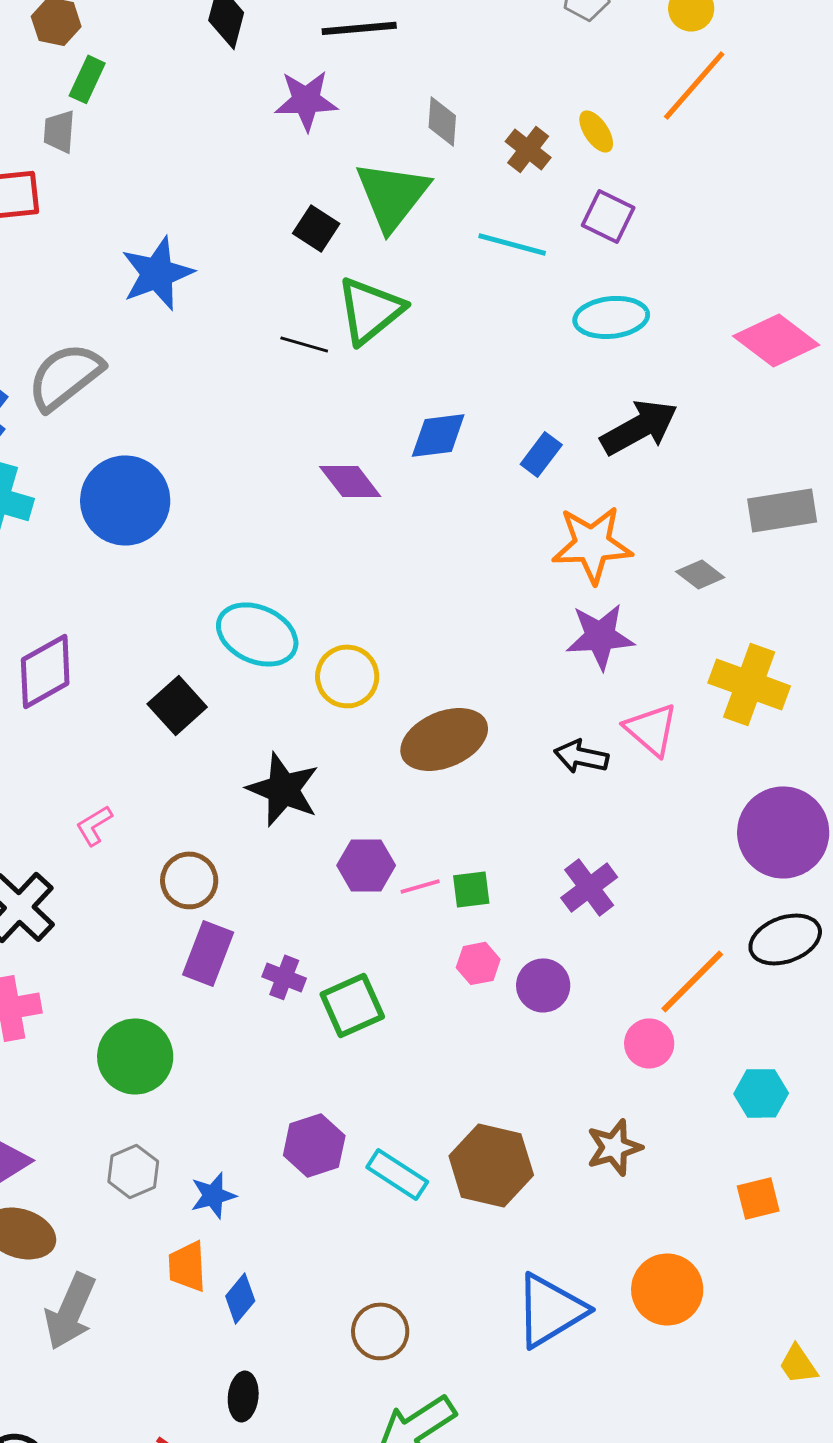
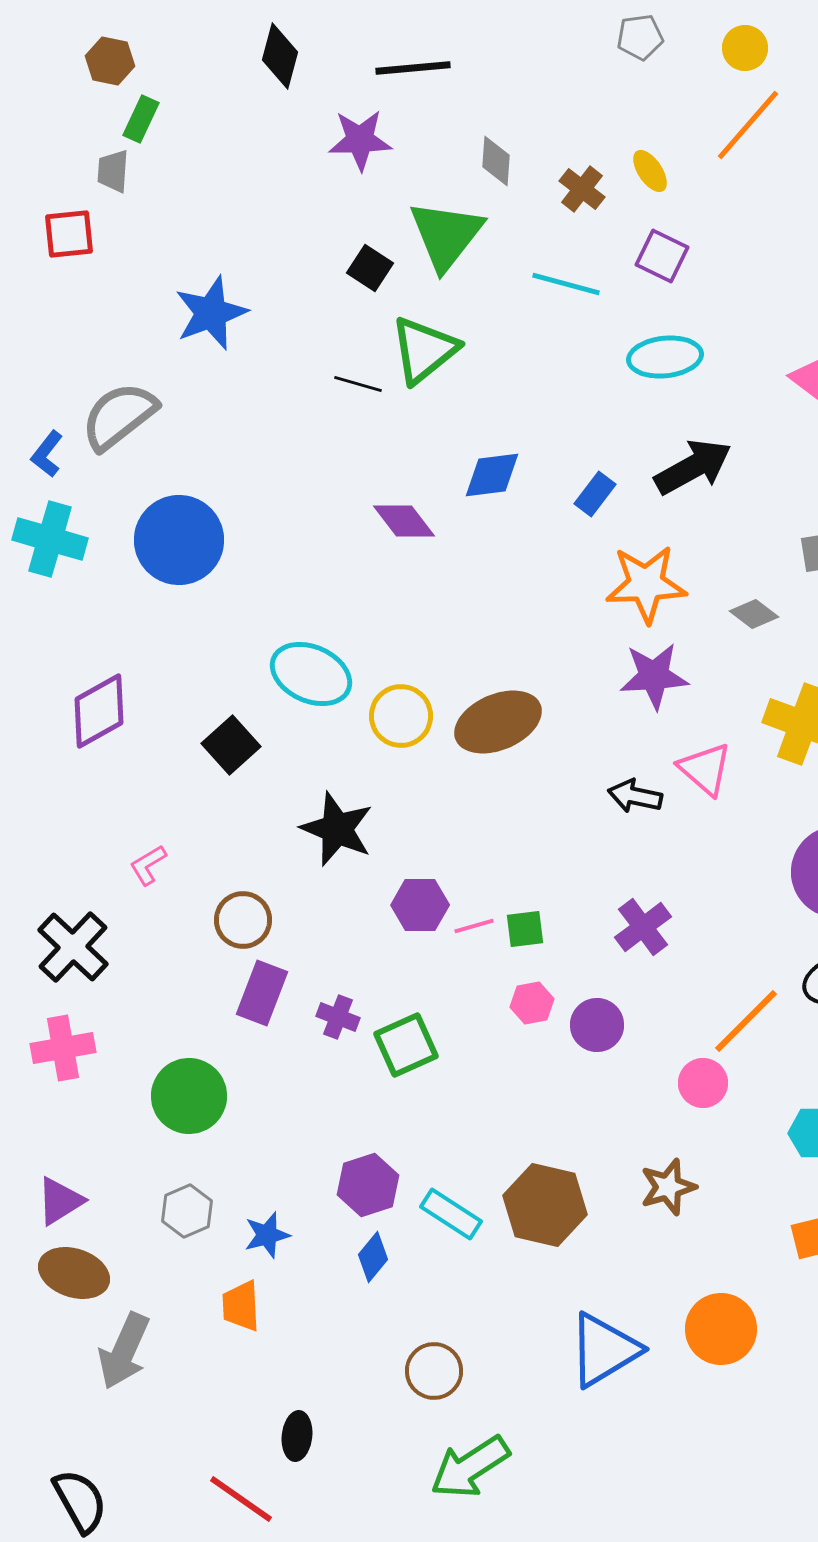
brown ellipse: (444, 739) -> (498, 722), moved
blue diamond: (240, 1298) -> (373, 1257), moved

